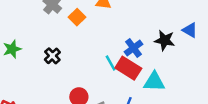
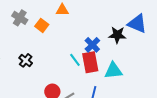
blue triangle: (190, 30) -> (137, 24), size x1.5
red rectangle: (128, 68) -> (90, 62), turned 55

